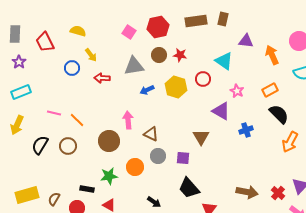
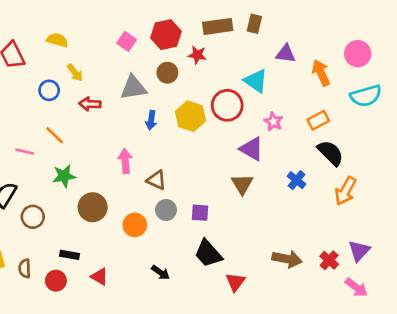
red star: (180, 55) -> (197, 55), moved
red circle: (203, 79) -> (227, 105), size x1.5
blue arrow: (147, 90) -> (151, 120), turned -56
orange line: (77, 120) -> (55, 135), moved
blue cross: (246, 130) -> (297, 180), moved, turned -32
brown triangle: (201, 137) -> (242, 184), moved
brown circle: (109, 141) -> (93, 207), moved
brown circle: (68, 146) -> (33, 217), moved
green star: (109, 176) -> (64, 176), moved
brown semicircle: (54, 199) -> (25, 268), turned -32

